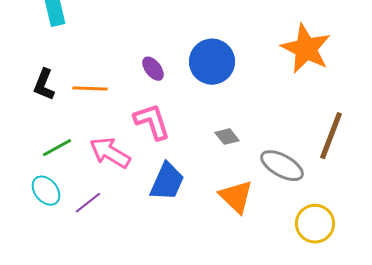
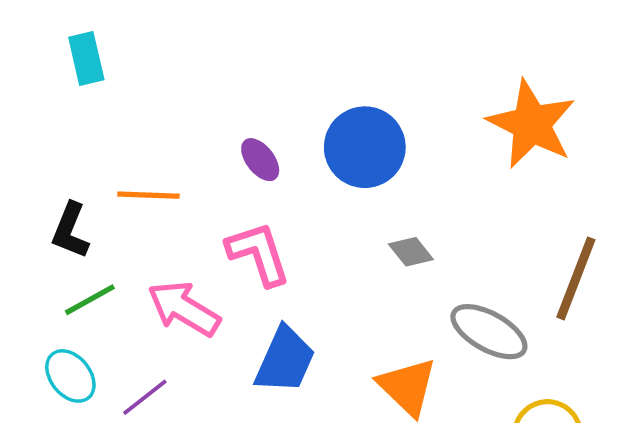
black L-shape: (44, 85) -> (70, 231), moved
gray diamond: (227, 137) -> (411, 252), moved

